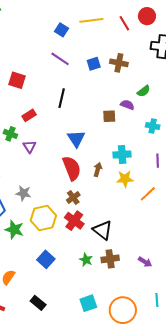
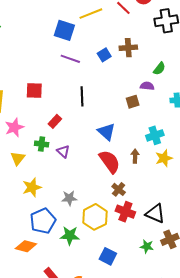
blue square: (62, 30) -> (64, 30), size x1.5

